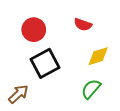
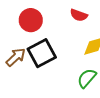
brown arrow: (18, 94) -> (16, 57), moved

